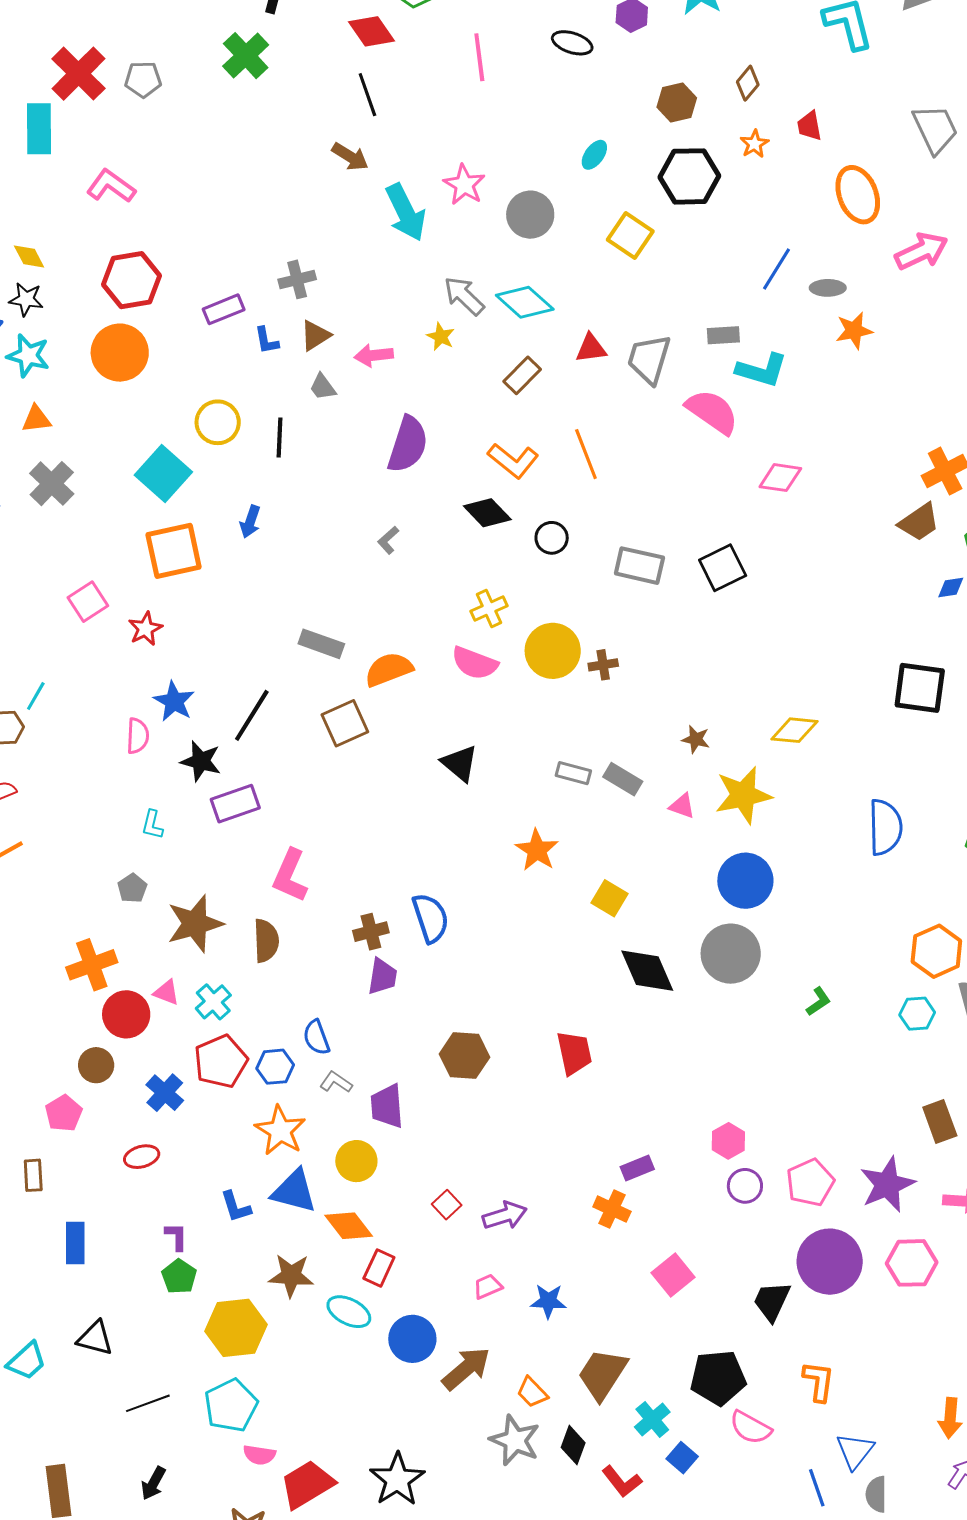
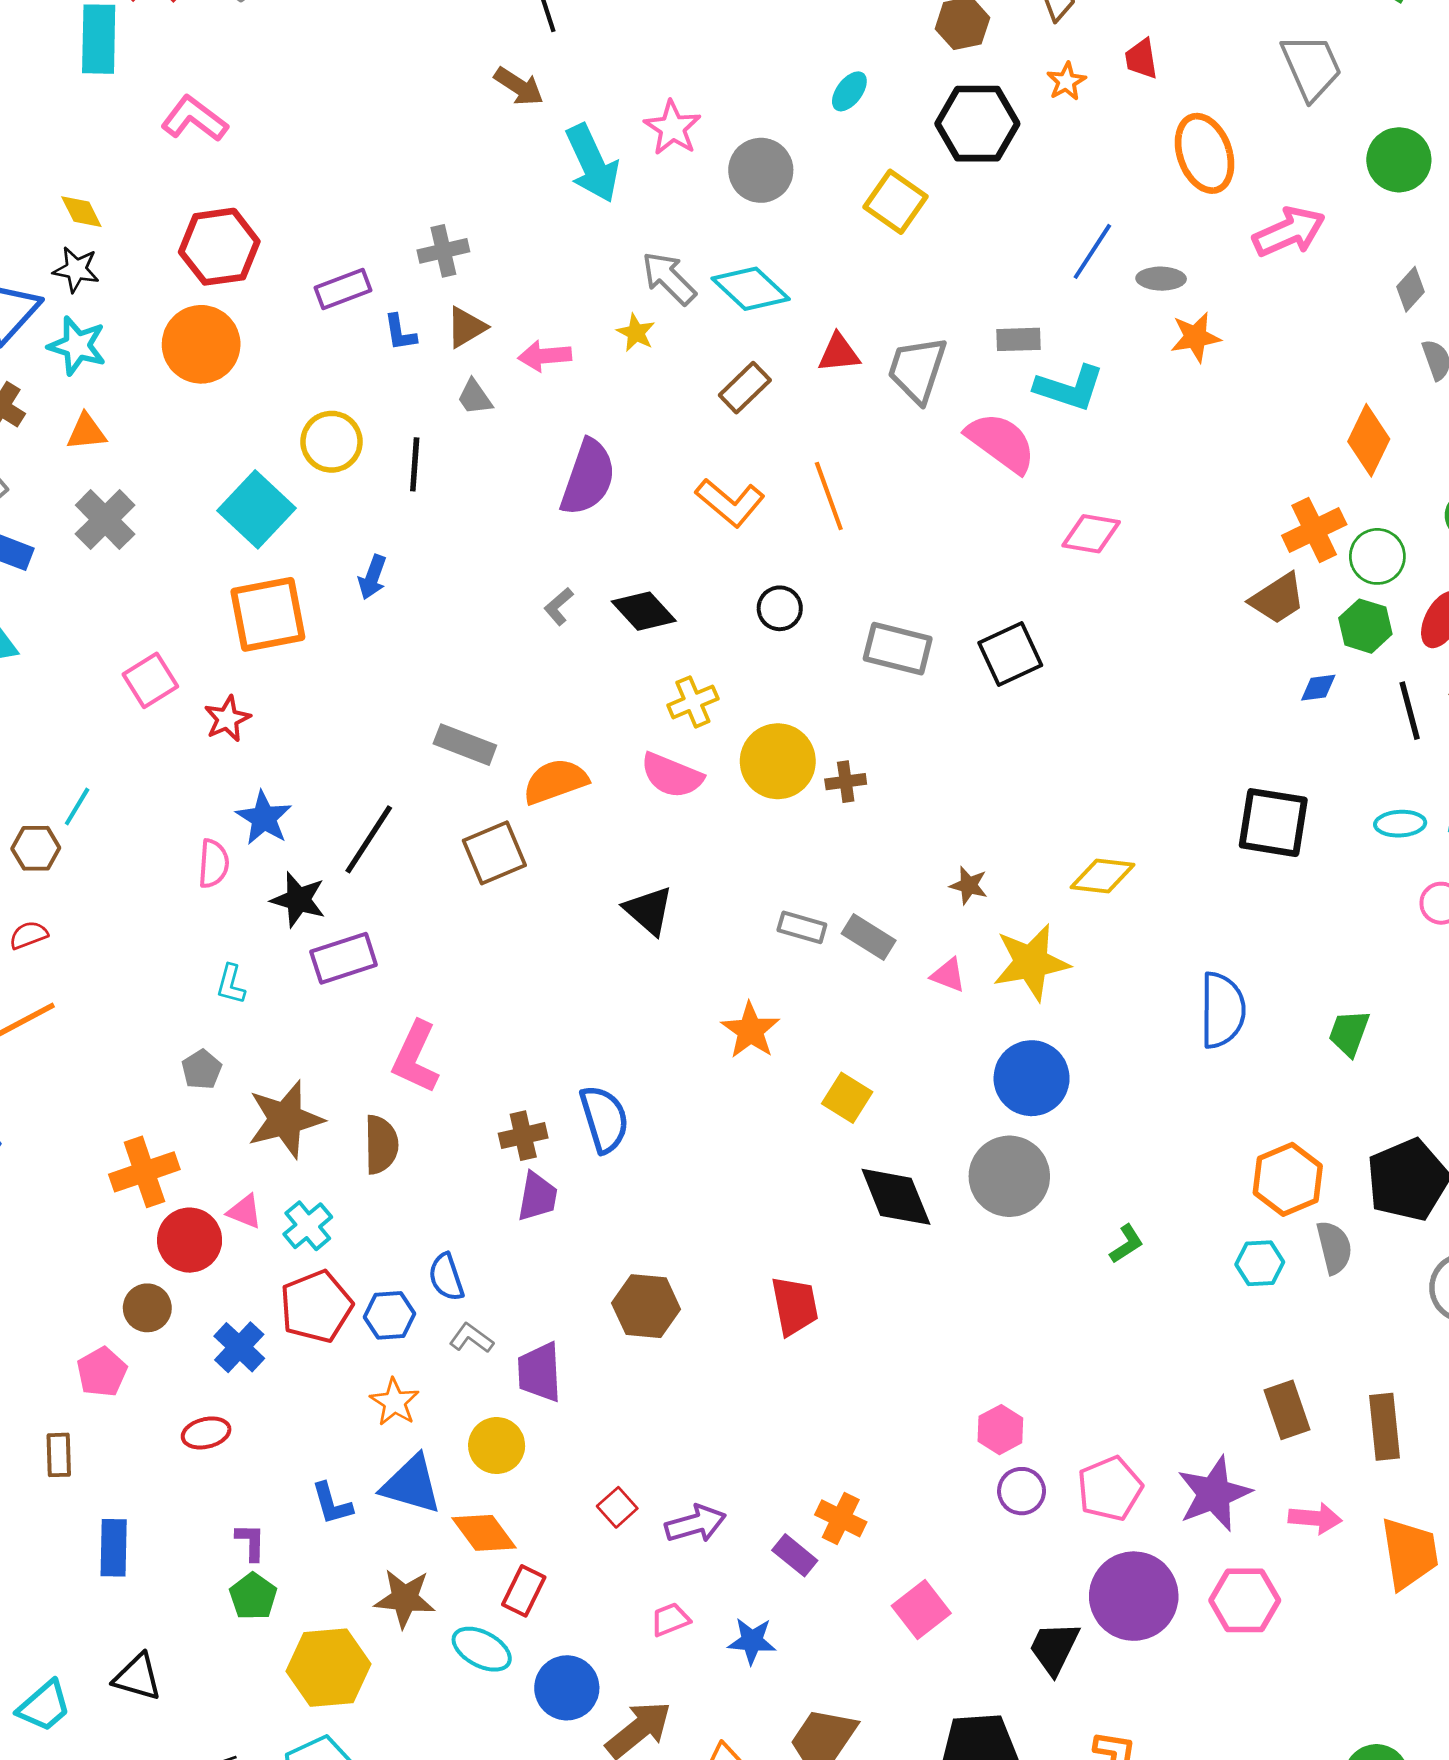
black diamond: (487, 513) -> (644, 611), moved
orange star: (280, 1131) -> (395, 1402), size x0.7
purple rectangle: (637, 1168) -> (795, 1555), moved, turned 60

